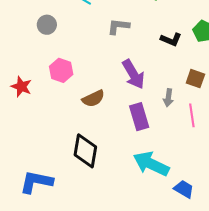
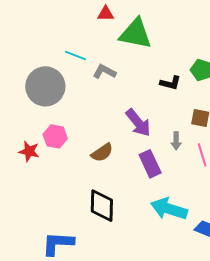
gray circle: (47, 25) -> (45, 86), size x2.0
gray L-shape: (118, 26) -> (104, 72), moved, turned 30
pink hexagon: (61, 70) -> (55, 136), moved

